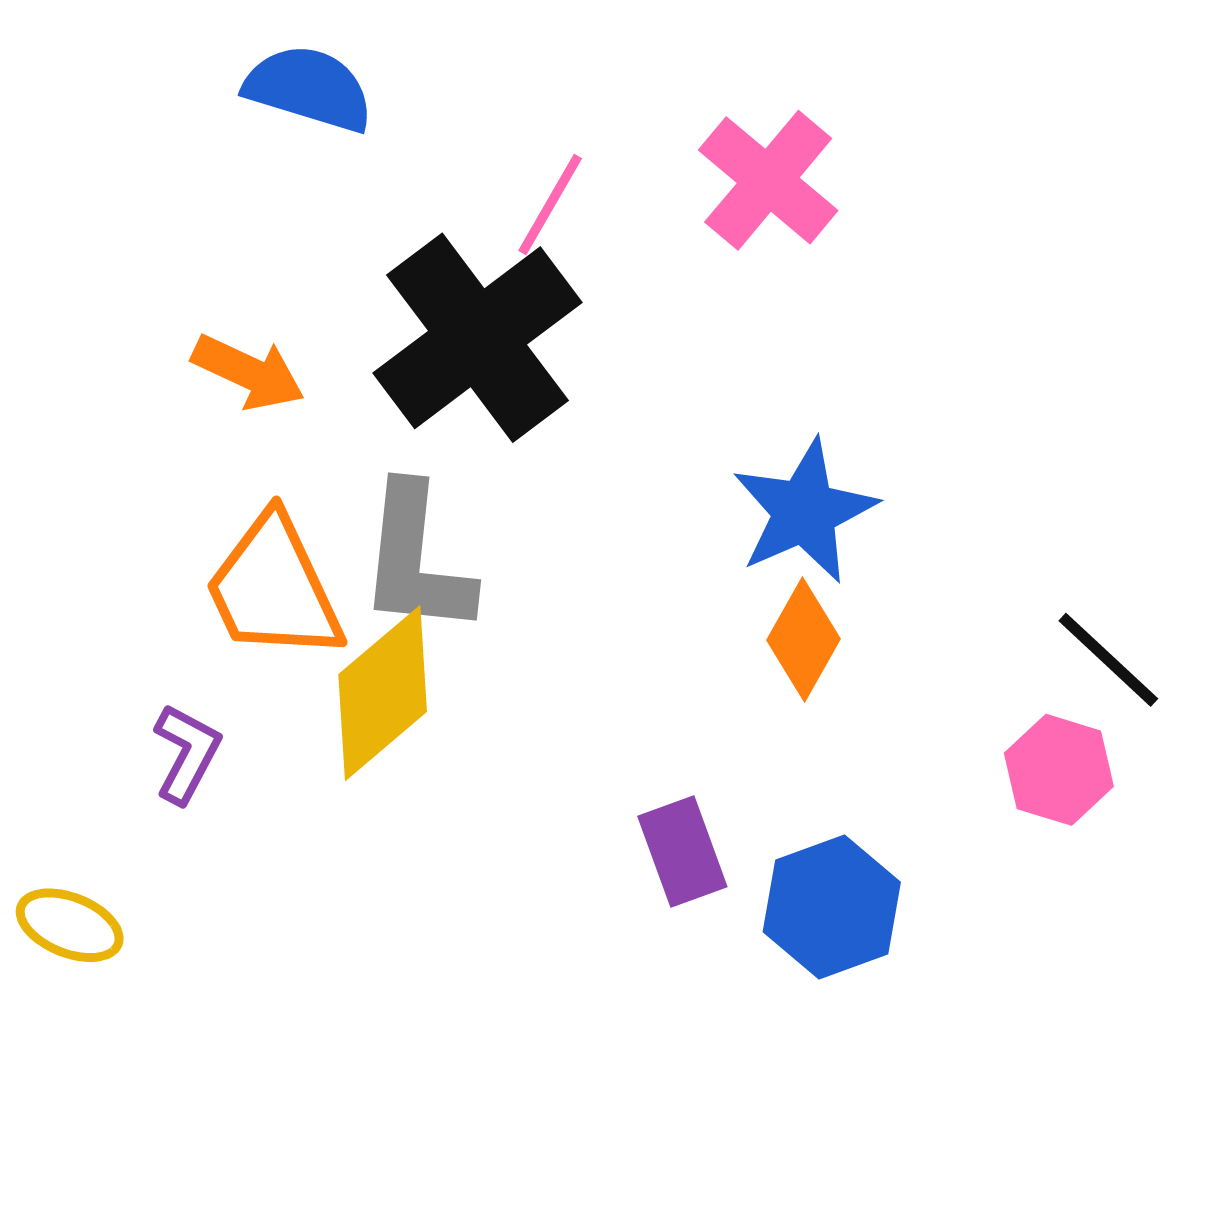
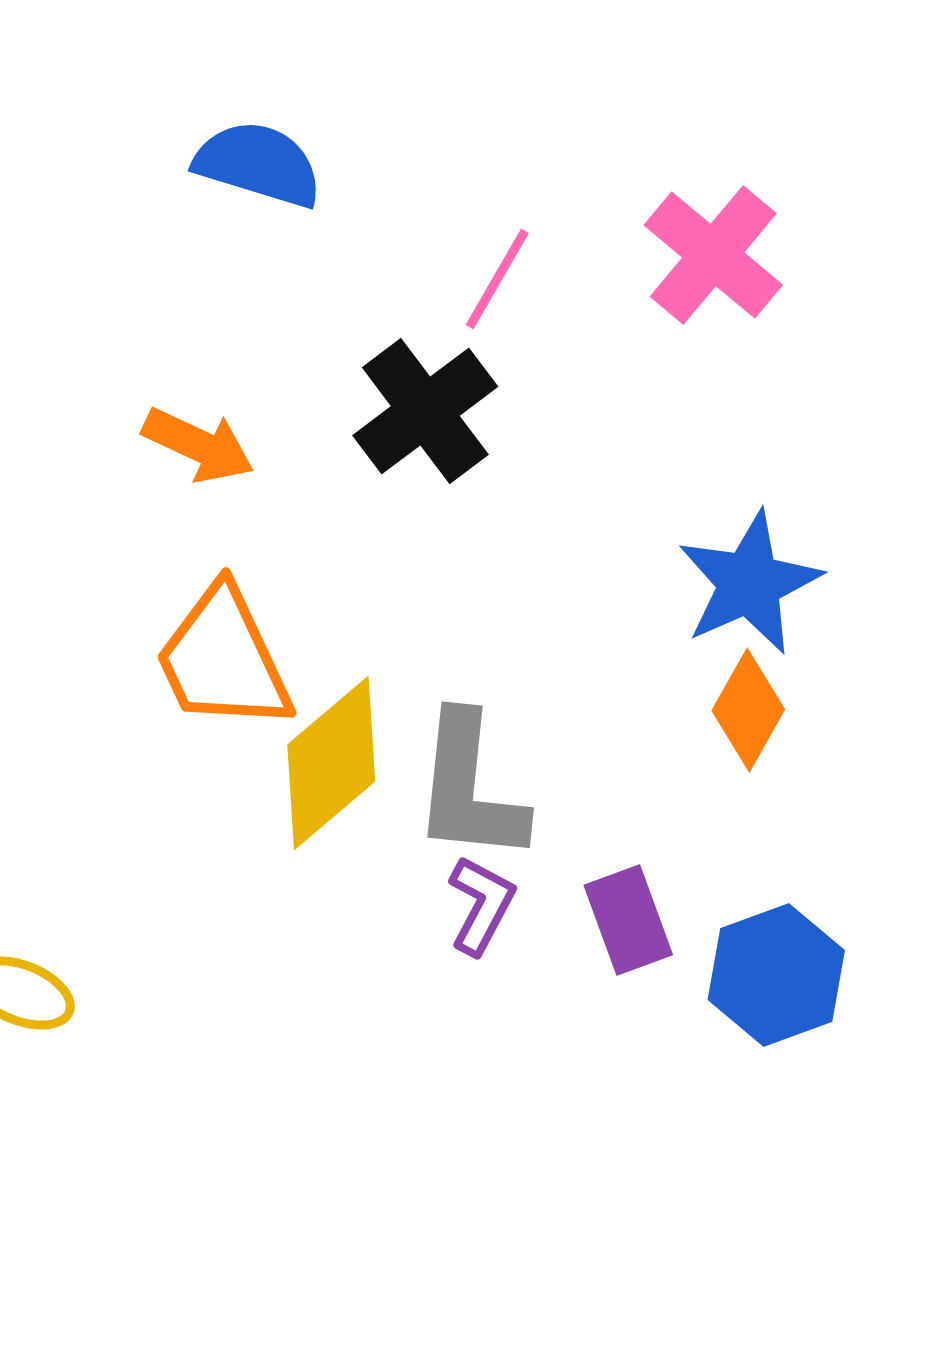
black cross: (477, 338) -> (425, 411), size x0.7
gray L-shape: (416, 560) -> (469, 788), moved
purple L-shape: (187, 754) -> (481, 905), moved

